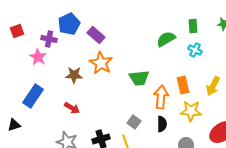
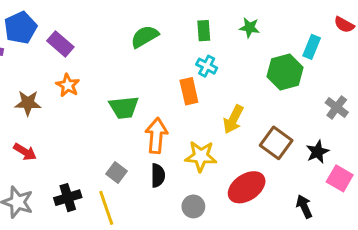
green semicircle: (166, 39) -> (145, 37), moved
orange star: (101, 63) -> (68, 85), size x0.7
orange rectangle: (183, 85) -> (189, 91), moved

